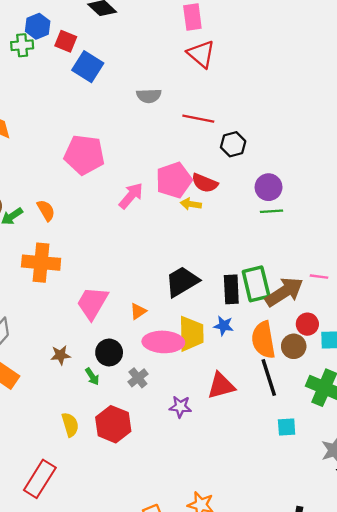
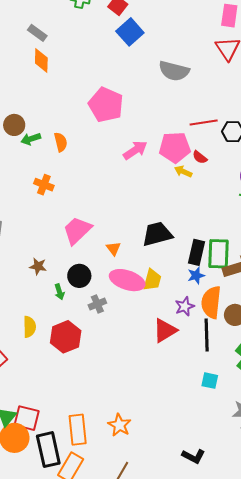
gray semicircle: (149, 96) -> (174, 71), size x1.4
red line: (198, 119) -> (204, 122), moved, turned -36
red semicircle: (205, 183) -> (200, 157), size x0.7
orange cross: (41, 263) -> (44, 185), size x0.6
orange triangle: (138, 311) -> (113, 248), turned -49
blue star: (224, 326) -> (196, 275), moved, turned 30
yellow trapezoid: (191, 334) -> (152, 280), size x0.7
red triangle: (221, 386) -> (165, 330), turned -32
purple star: (180, 407) -> (185, 306), moved, turned 30

